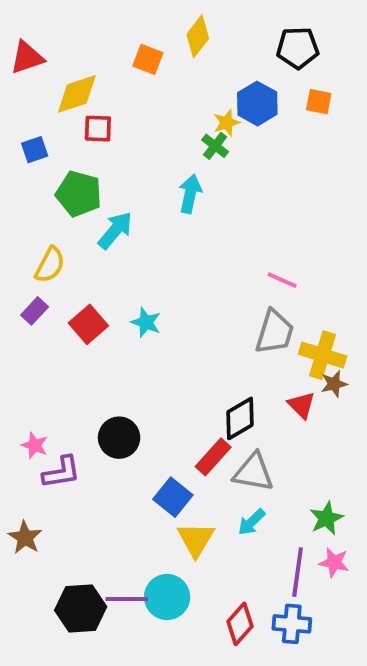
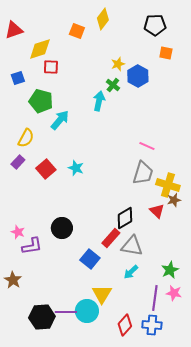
blue hexagon: (257, 104) -> (138, 76), moved
green cross: (215, 146) -> (113, 85), moved
yellow triangle: (196, 539) -> (102, 294), moved

